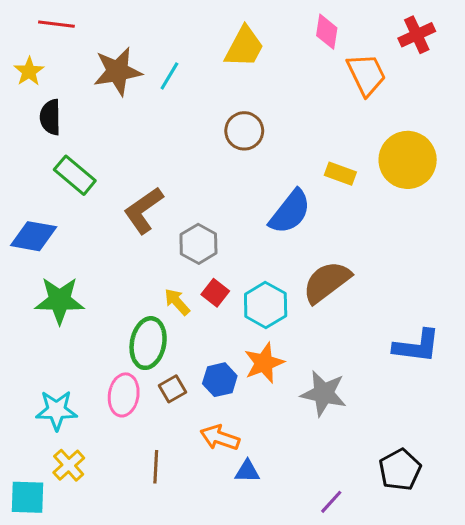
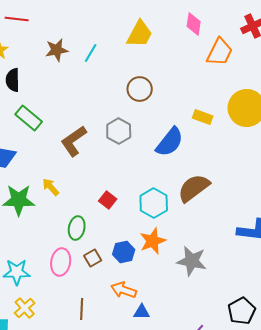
brown star: (118, 71) -> (57, 50), size x0.7
orange trapezoid: (366, 74) -> (220, 52), turned 52
gray hexagon: (198, 244) -> (119, 131), moved
red square: (215, 293) -> (108, 200), moved
yellow arrow: (177, 302) -> (51, 187), moved
green ellipse: (148, 343) -> (77, 228), size x0.7

